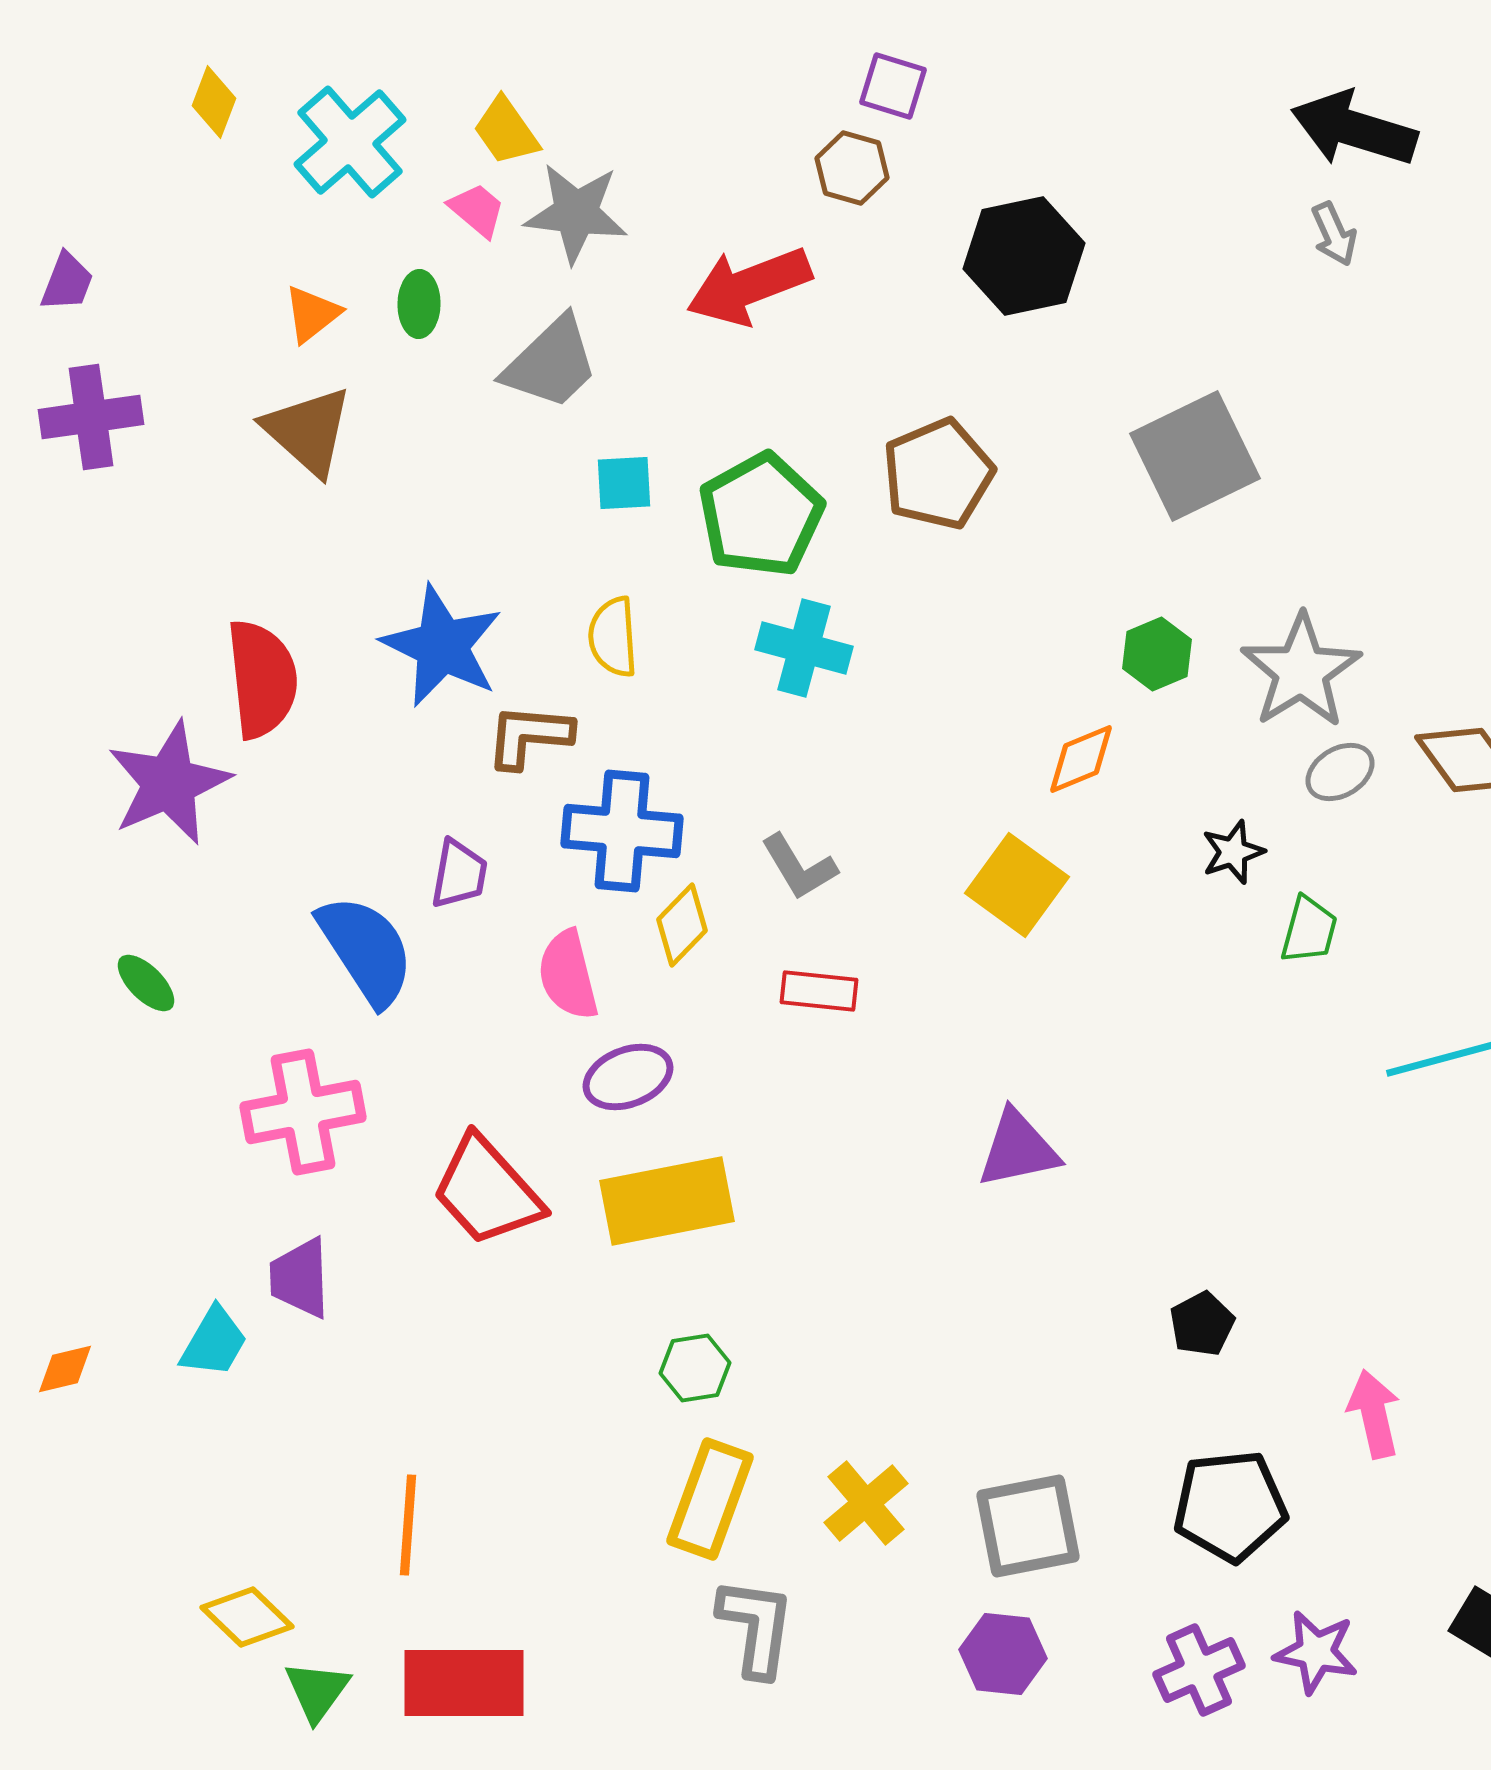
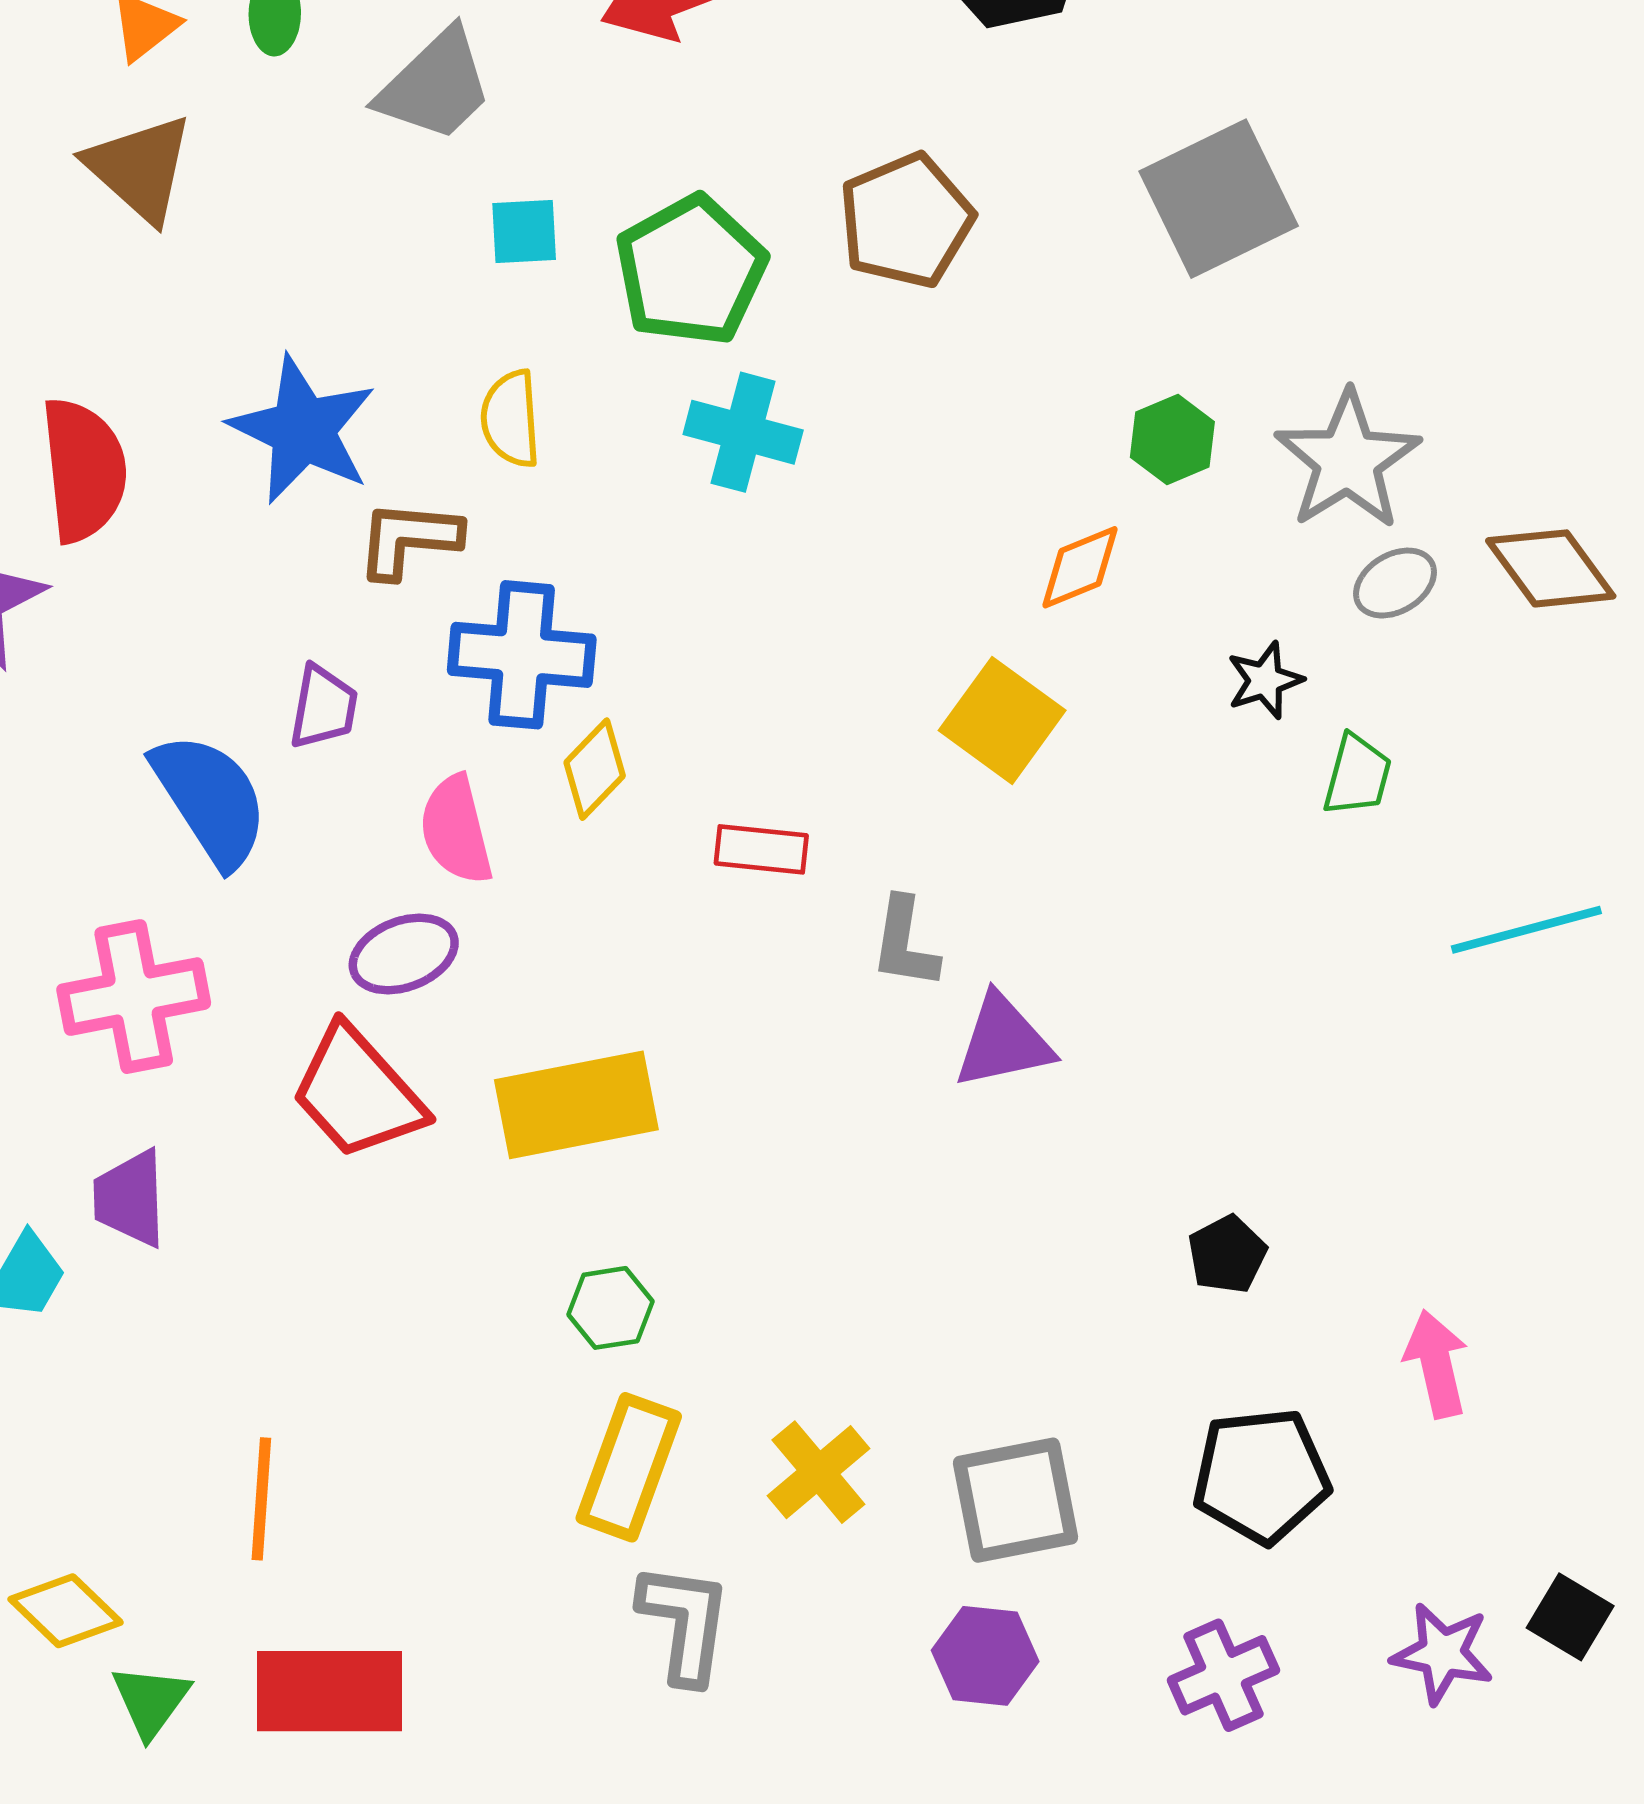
gray L-shape: (799, 867) -> (905, 943), moved, turned 40
purple ellipse: (628, 1077) -> (404, 954), moved
purple star: (1316, 1652) -> (1442, 1653), moved

